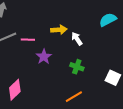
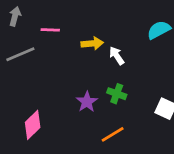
pink line: (28, 40) -> (50, 30), moved
purple star: (44, 57) -> (87, 102), moved

